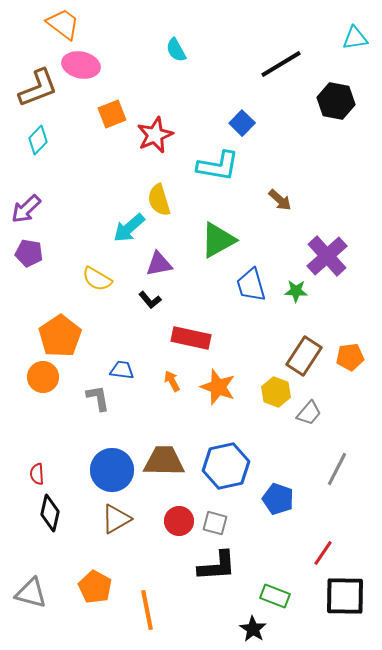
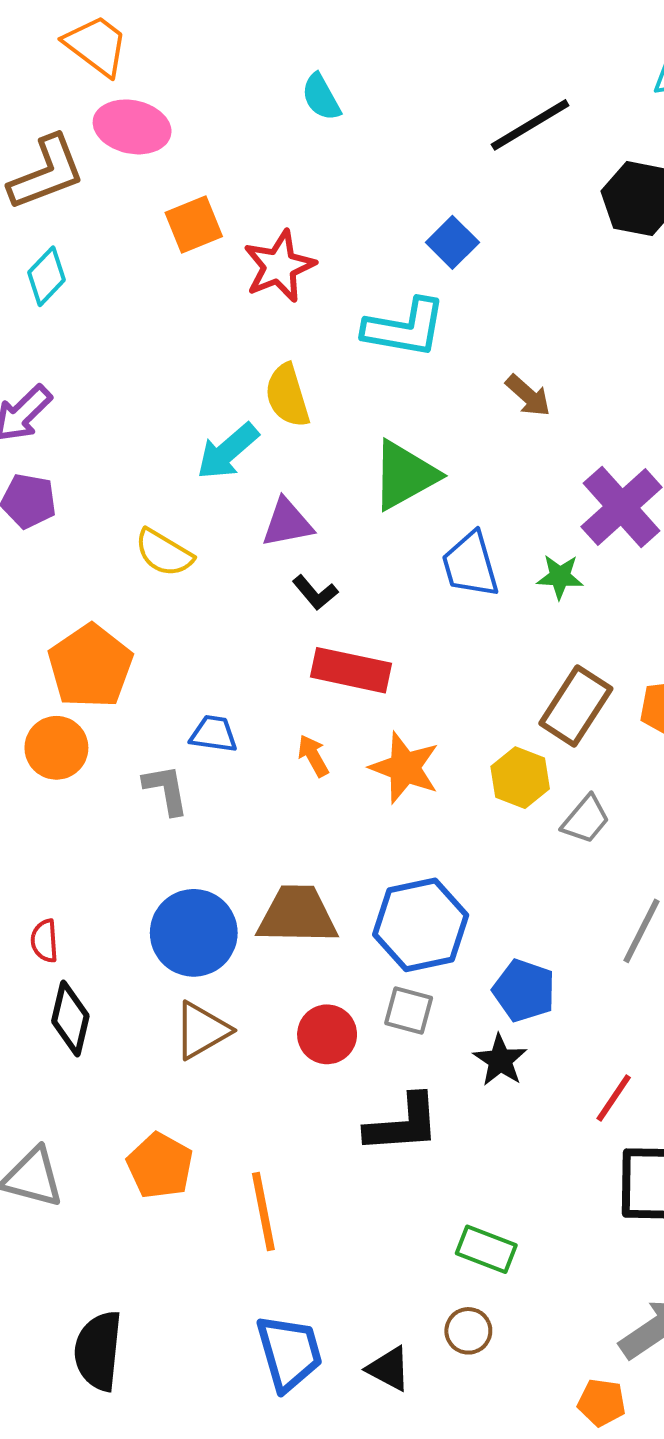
black L-shape: (150, 300) -> (315, 593), moved
gray square: (215, 523) -> (409, 1010), moved
green rectangle: (275, 596) -> (486, 1249), moved
black star: (253, 629) -> (500, 1060), moved

